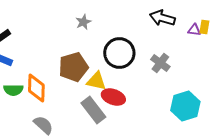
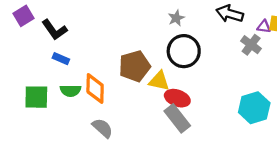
gray star: (83, 22) -> (176, 18), moved
gray cross: (160, 63) -> (251, 45), moved
gray rectangle: (93, 110) -> (177, 118), moved

